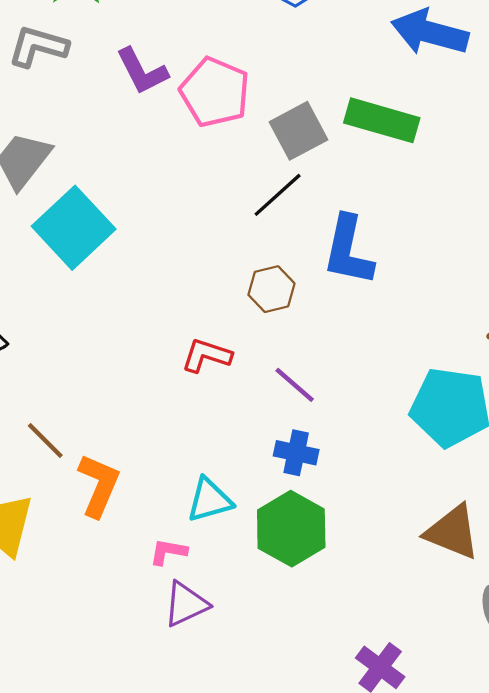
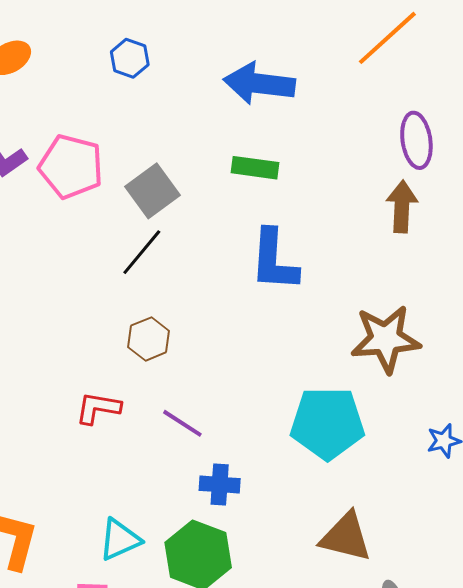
green rectangle: (382, 120) -> (255, 168), moved, size x0.7
blue L-shape: (348, 251) -> (274, 260), moved
blue cross: (296, 453) -> (220, 485), moved

